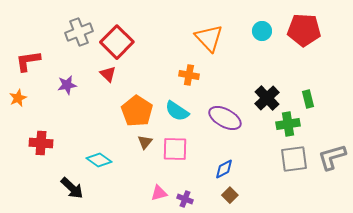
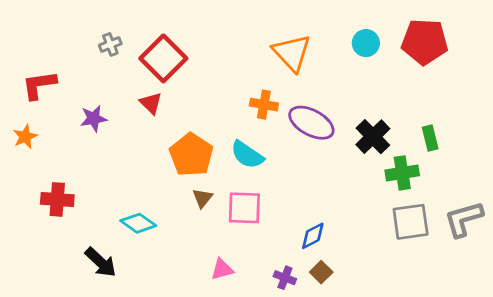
gray cross: (79, 32) -> (110, 44), size x0.6
purple ellipse: (225, 118) -> (311, 123), moved
purple cross: (185, 199) -> (285, 278), moved

